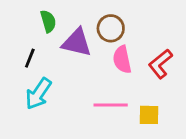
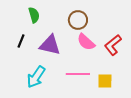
purple triangle: (77, 43) -> (50, 45), moved
pink semicircle: (122, 60) -> (86, 42), turned -36
cyan arrow: (38, 94) -> (36, 77), moved

